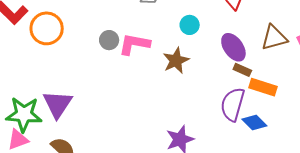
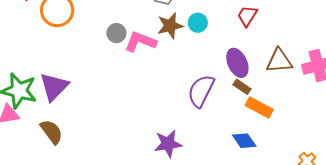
cyan circle: (190, 25) -> (198, 23), moved
brown star: (176, 60) -> (170, 26), moved
purple semicircle: (233, 104) -> (201, 91), moved

